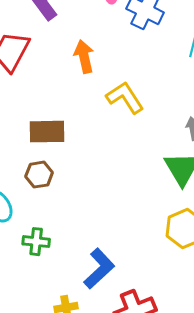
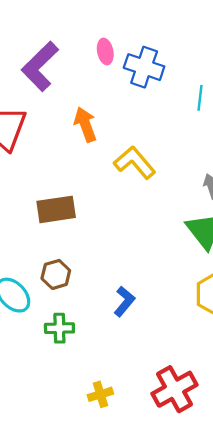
brown hexagon: (39, 175) -> (56, 274), moved
blue L-shape: (99, 269) -> (124, 301), moved, size x0.7

